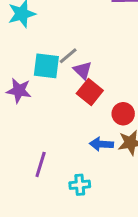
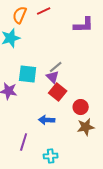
gray line: (68, 56) -> (56, 67), moved
blue arrow: (101, 144) -> (47, 120), moved

